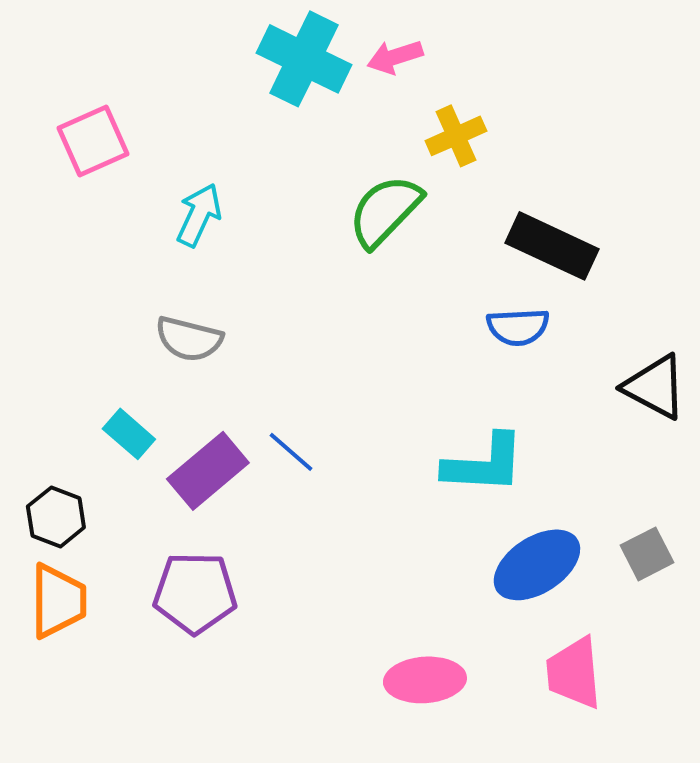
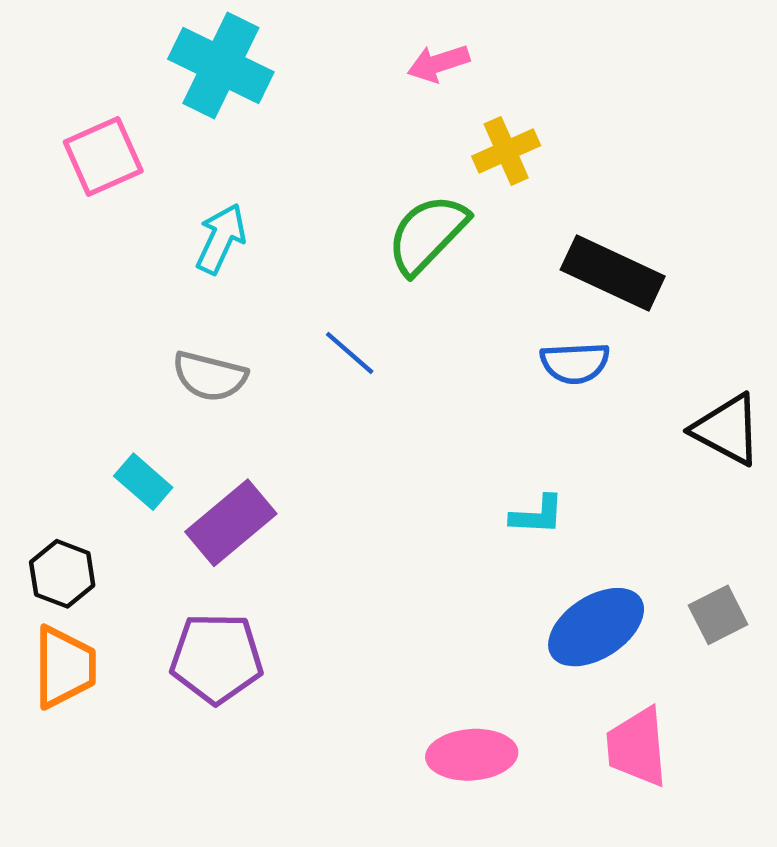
cyan cross: (304, 59) -> (221, 65), moved
blue line: (291, 452) -> (350, 353), moved
cyan L-shape: (484, 464) -> (537, 515), size x0.6

